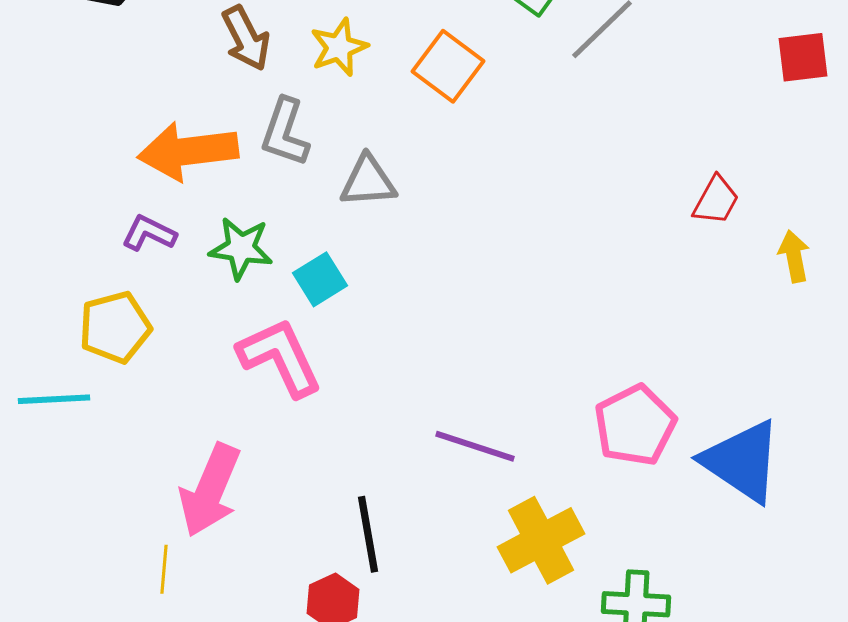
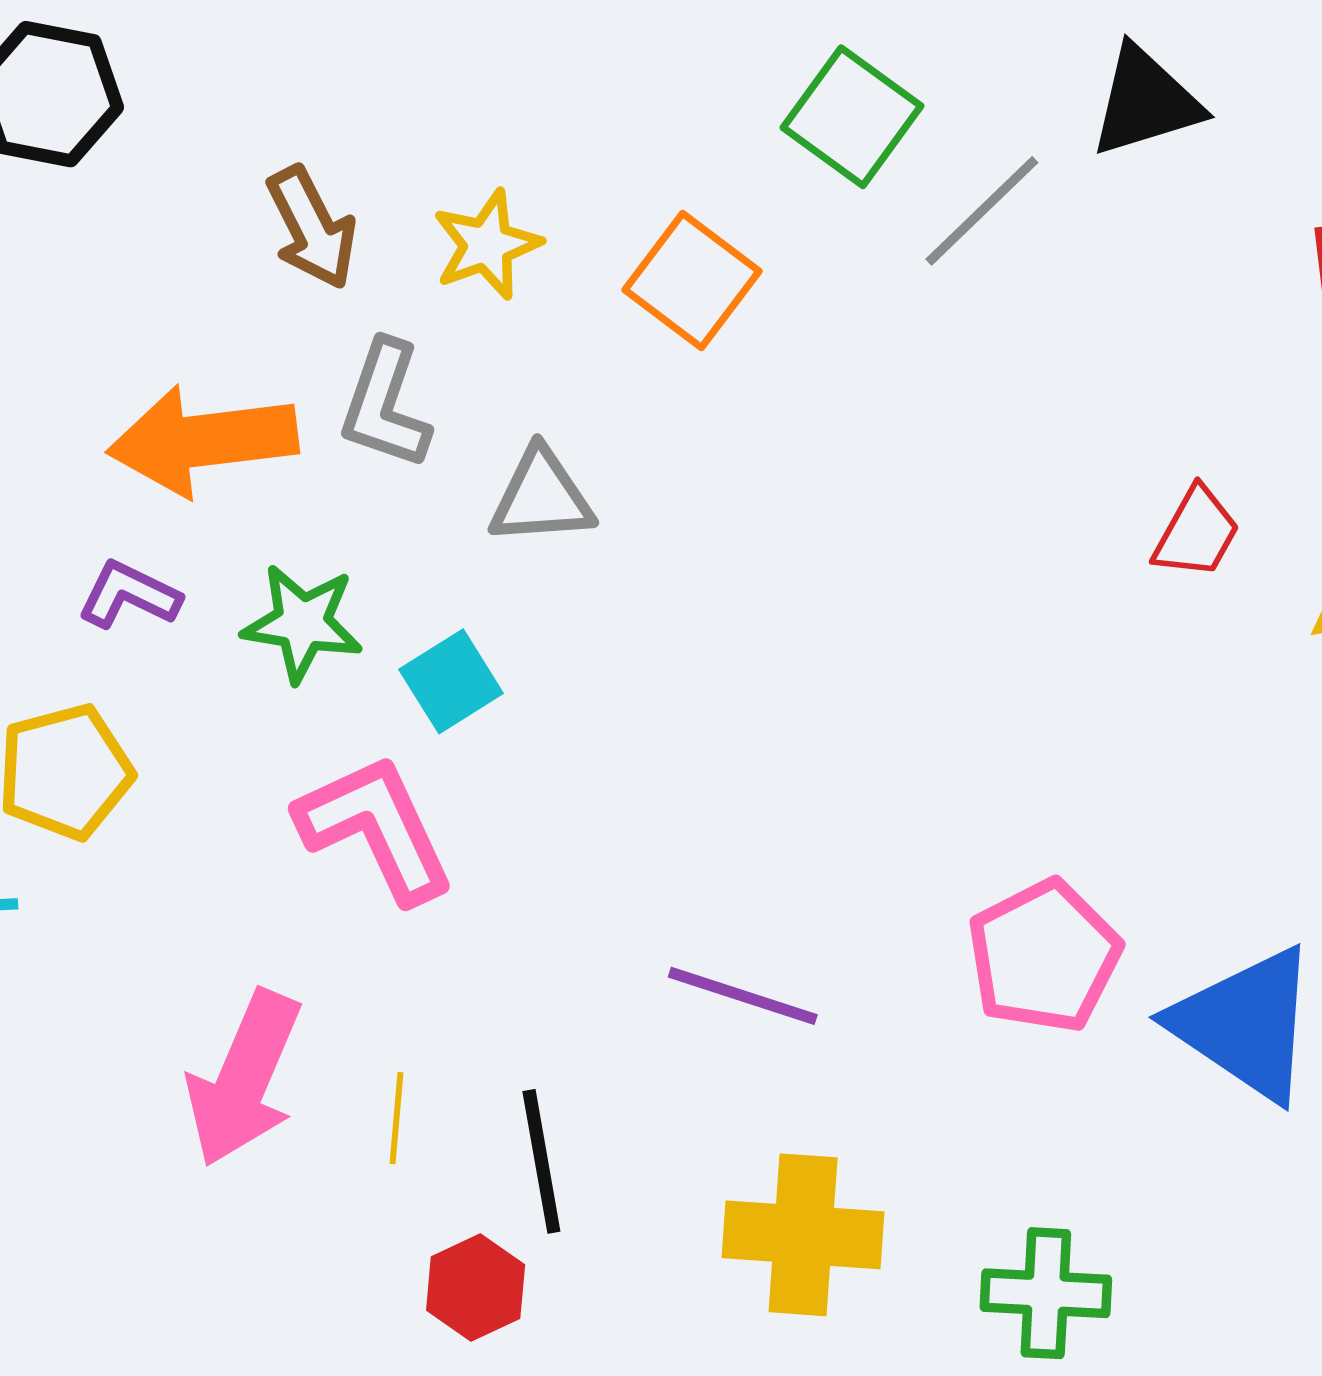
yellow cross: (541, 540) -> (803, 1235), moved, turned 32
yellow line: (164, 569) -> (396, 1118), moved

